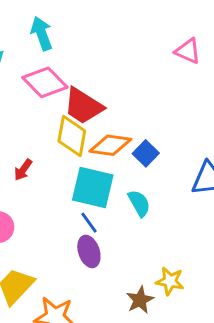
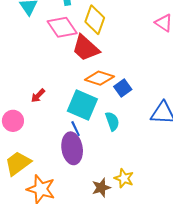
yellow diamond: (72, 136) -> (95, 20), moved
red arrow: (23, 170) -> (38, 96), moved
purple ellipse: (89, 251) -> (72, 148), size x1.4

